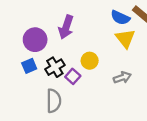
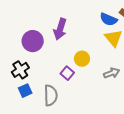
blue square: (29, 66) -> (25, 91), moved
black cross: (55, 67) -> (20, 70), moved

